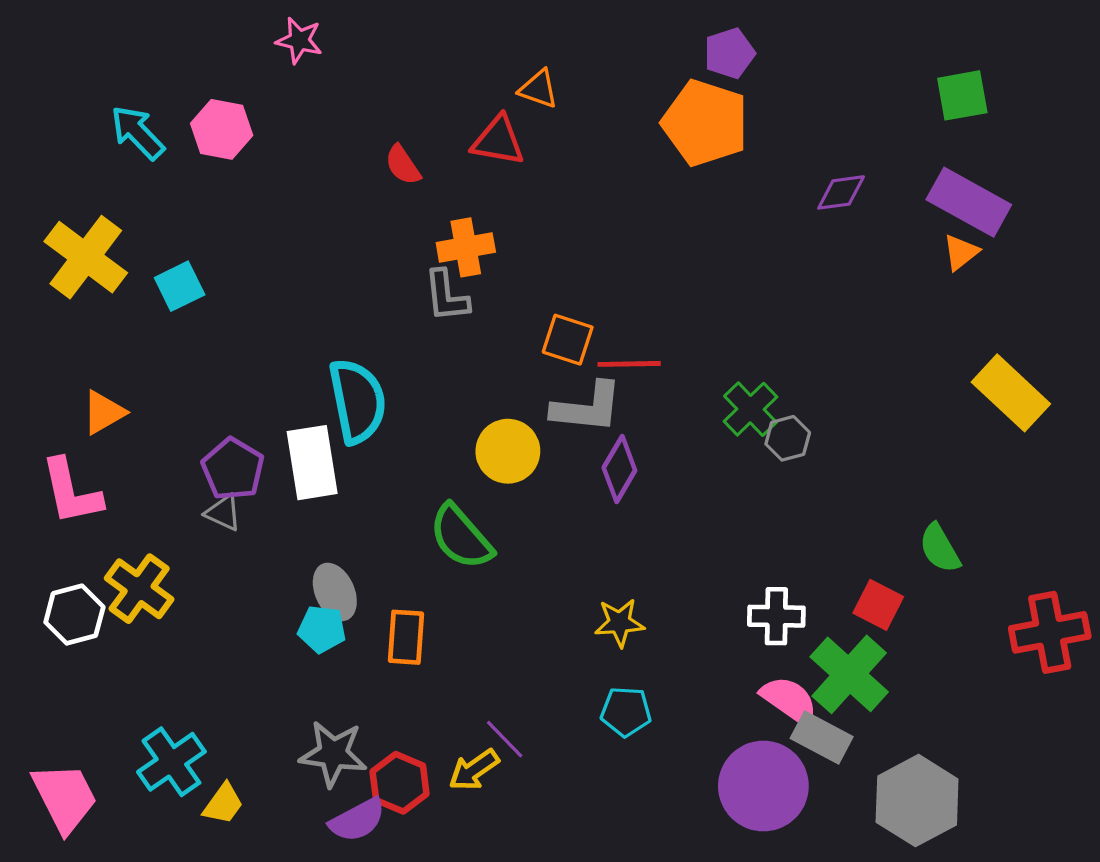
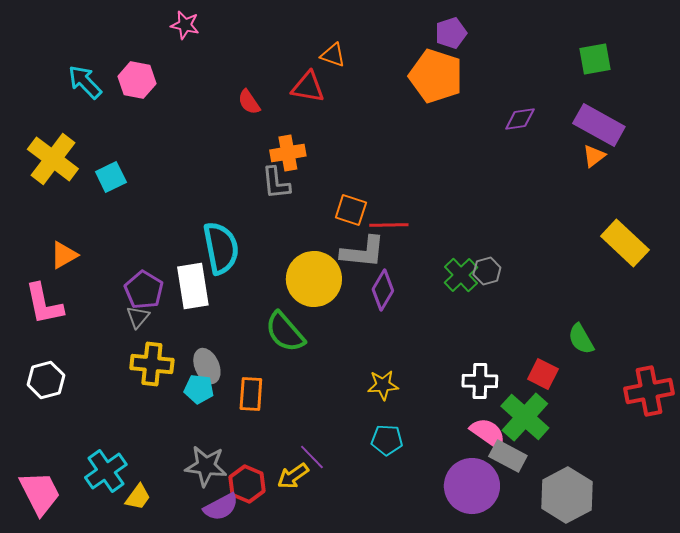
green cross: (750, 409) -> (461, 275), moved
yellow circle: (508, 451) -> (314, 279), size x1.4
gray triangle: (223, 513) -> (138, 317), turned 45
yellow cross: (139, 589) -> (152, 364), moved, turned -30

